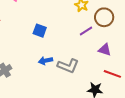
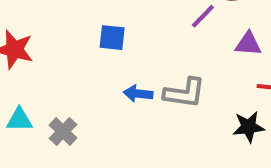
blue arrow: (46, 61) -> (138, 94), turned 32

